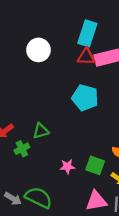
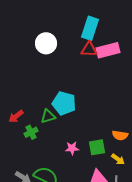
cyan pentagon: (85, 98) -> (64, 103), moved
green square: (95, 165) -> (97, 147), turned -30

